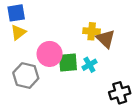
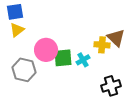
yellow cross: (92, 31) -> (102, 45), moved
brown triangle: (106, 39) -> (116, 38), moved

